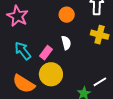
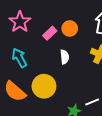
pink rectangle: (46, 53) -> (50, 33), moved

